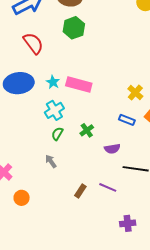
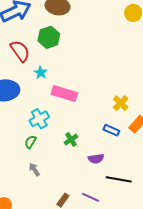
green hexagon: (74, 28) -> (49, 37), moved
cyan star: (53, 82) -> (41, 73), moved
green semicircle: (57, 134) -> (30, 142), moved

